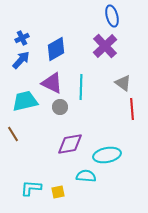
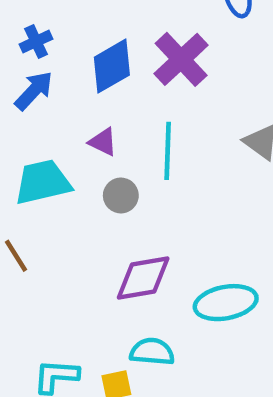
purple cross: (105, 46) -> (181, 59), moved
purple triangle: (52, 83) -> (103, 142), size x0.6
cyan semicircle: (86, 176) -> (152, 352), moved

